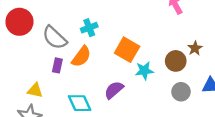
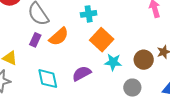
cyan cross: (89, 28) -> (89, 14), moved
gray circle: (181, 92) -> (132, 88), moved

